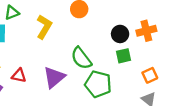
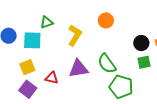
purple triangle: (54, 77) -> (78, 69), moved, turned 30

